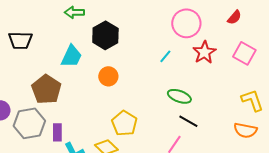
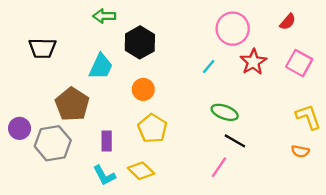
yellow pentagon: (124, 123) -> (152, 128), moved
orange semicircle: (245, 130) -> (300, 151), size x0.7
purple rectangle: (57, 132) -> (107, 141), moved

